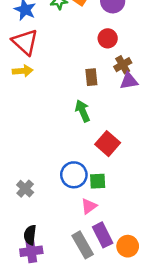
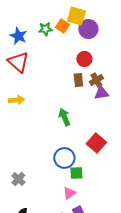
yellow arrow: (23, 71) -> (16, 100), moved
brown rectangle: (91, 77) -> (78, 80), moved
red square: (108, 144) -> (96, 143), moved
blue circle: (74, 175) -> (64, 158), moved

